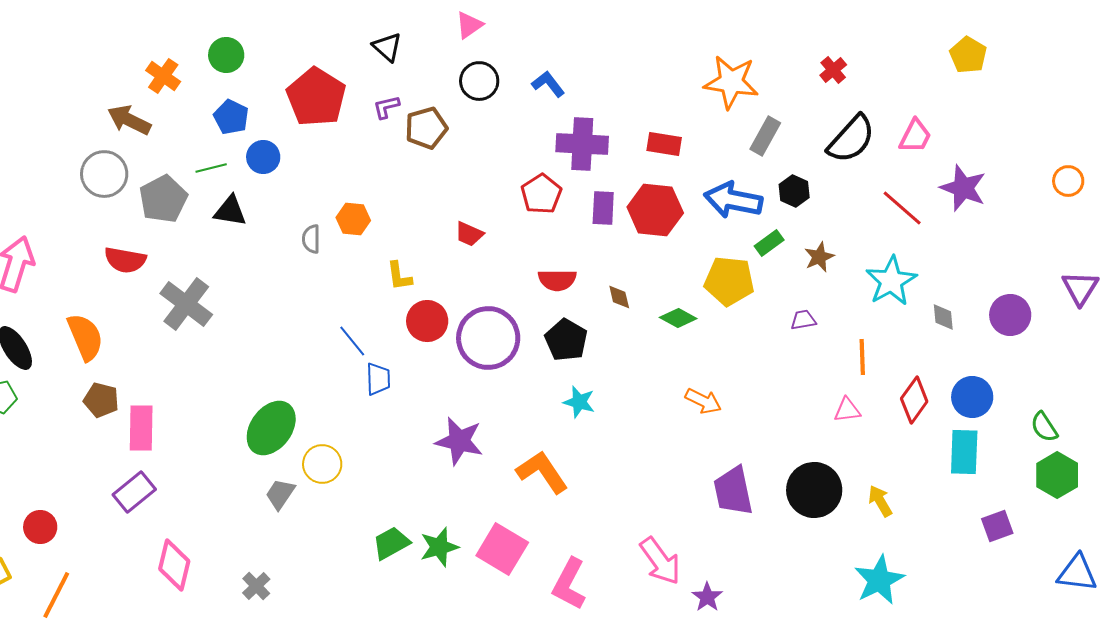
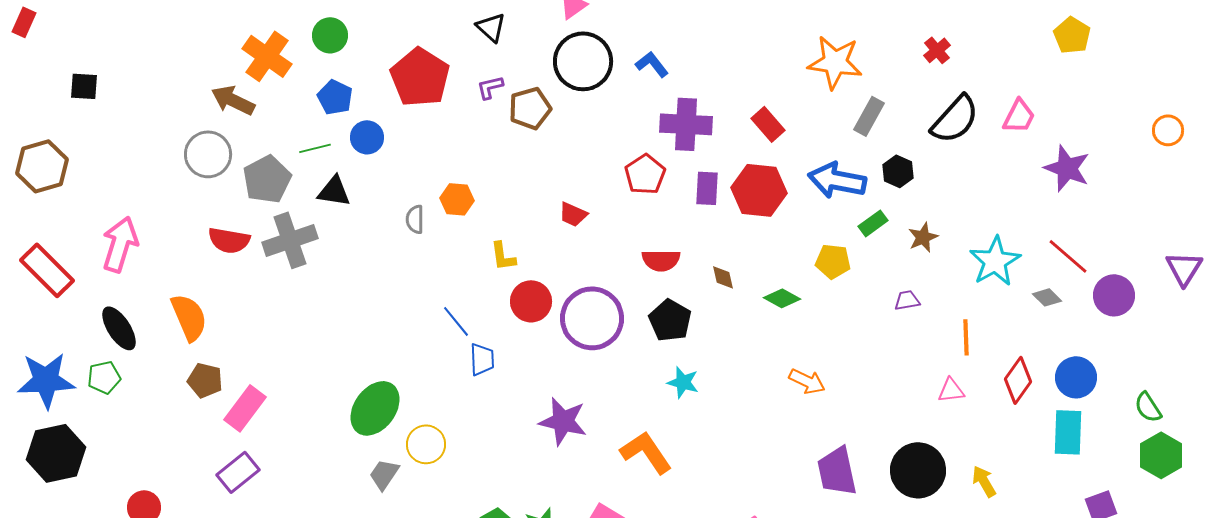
orange cross: (163, 76) -> (267, 56), size x1.4
black circle: (479, 81) -> (583, 61), size x1.5
red rectangle: (664, 144) -> (768, 124), turned 40
orange circle: (1068, 181) -> (1168, 130), moved
red line: (902, 208) -> (1068, 256), moved
yellow pentagon: (729, 281) -> (833, 261), size x0.7
gray cross: (186, 304) -> (290, 240), moved, turned 34
gray diamond: (943, 317) -> (1047, 297), turned -40
pink rectangle: (141, 428) -> (245, 408), turned 36

